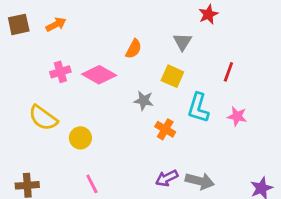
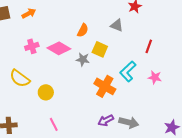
gray triangle: (182, 42) -> (117, 25), turned -40
yellow square: (172, 76) -> (100, 49), moved
gray star: (144, 101) -> (83, 59), moved
cyan L-shape: (198, 108) -> (128, 71), turned 30
orange cross: (165, 129) -> (105, 86), size x1.5

